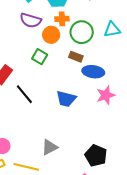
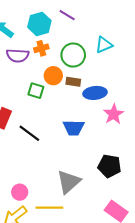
orange cross: (62, 19) -> (41, 48), moved
orange circle: (51, 35) -> (53, 76), moved
gray triangle: (50, 147) -> (69, 182), size x1.4
black pentagon: (96, 156) -> (109, 166), moved

